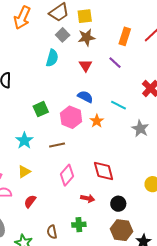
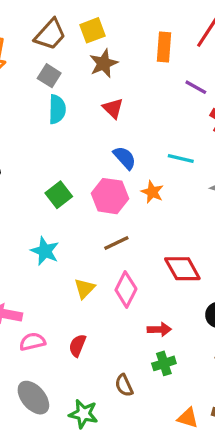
gray square: (63, 35) -> (49, 76), moved
purple line: (115, 63) -> (196, 87), moved
blue semicircle: (85, 97) -> (125, 158), turned 35
brown line: (57, 145) -> (116, 243), moved
yellow triangle: (24, 172) -> (85, 288), moved
red arrow: (88, 198) -> (159, 329), moved

